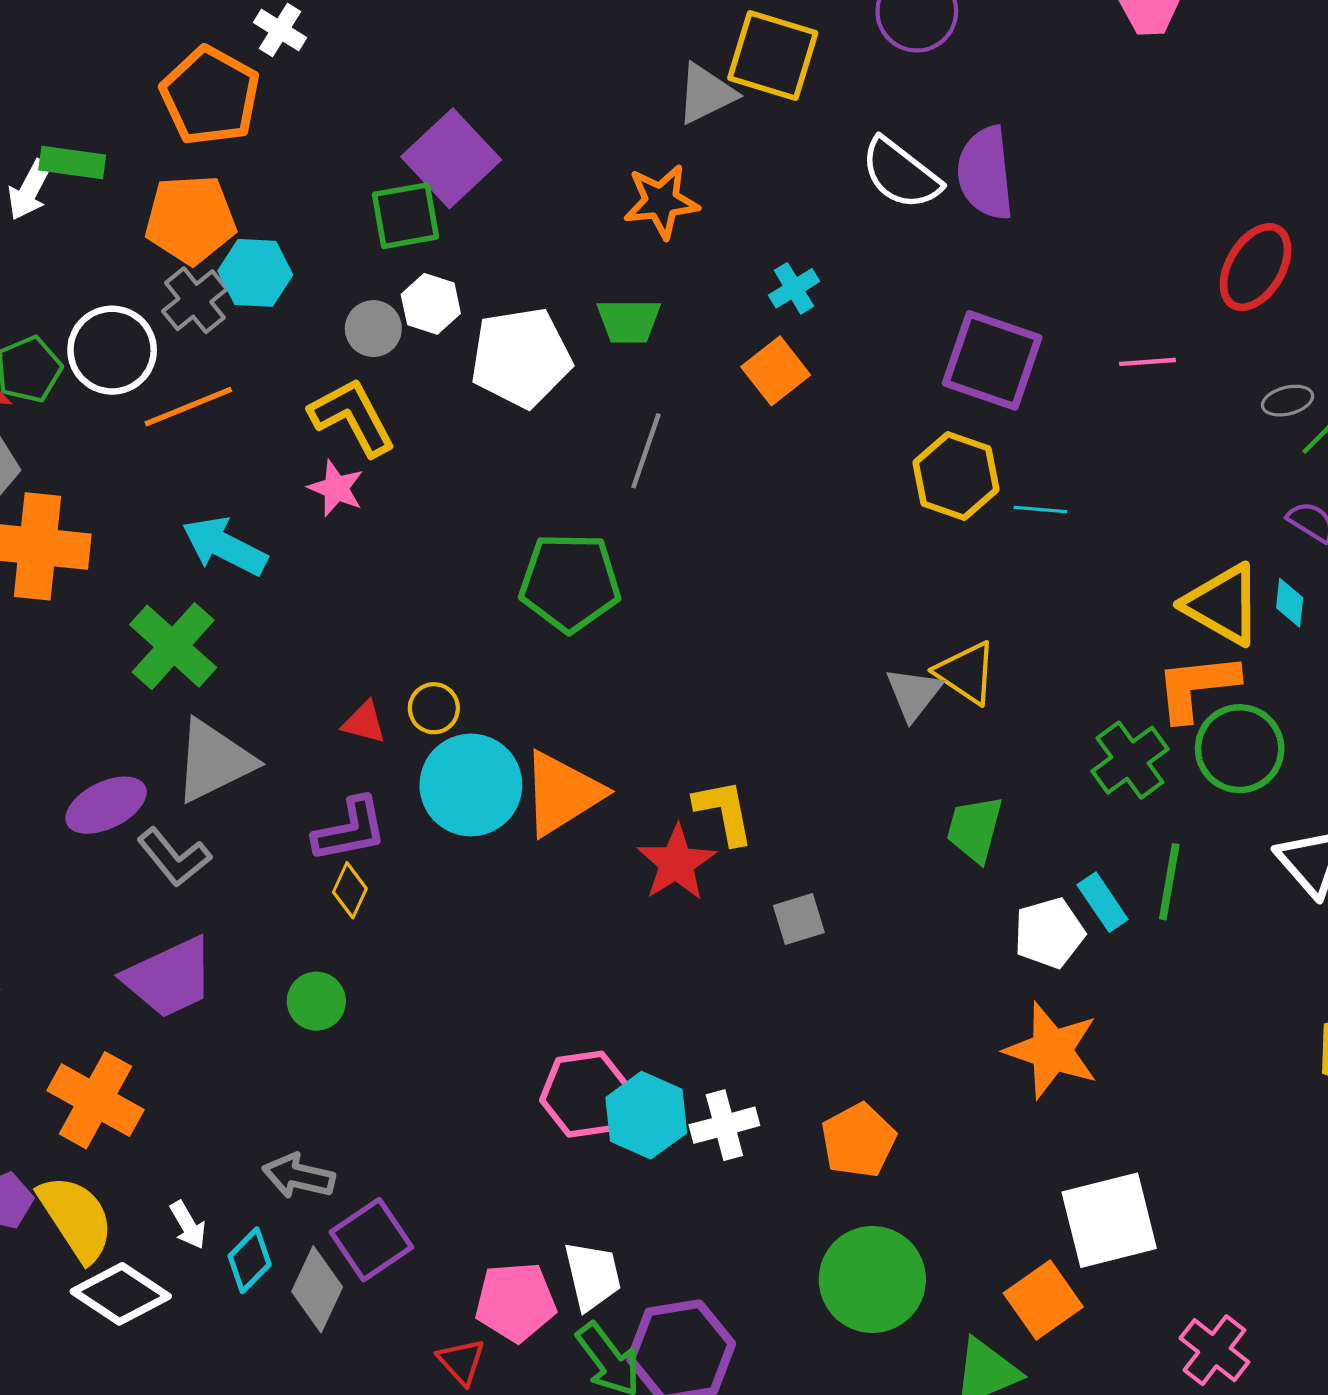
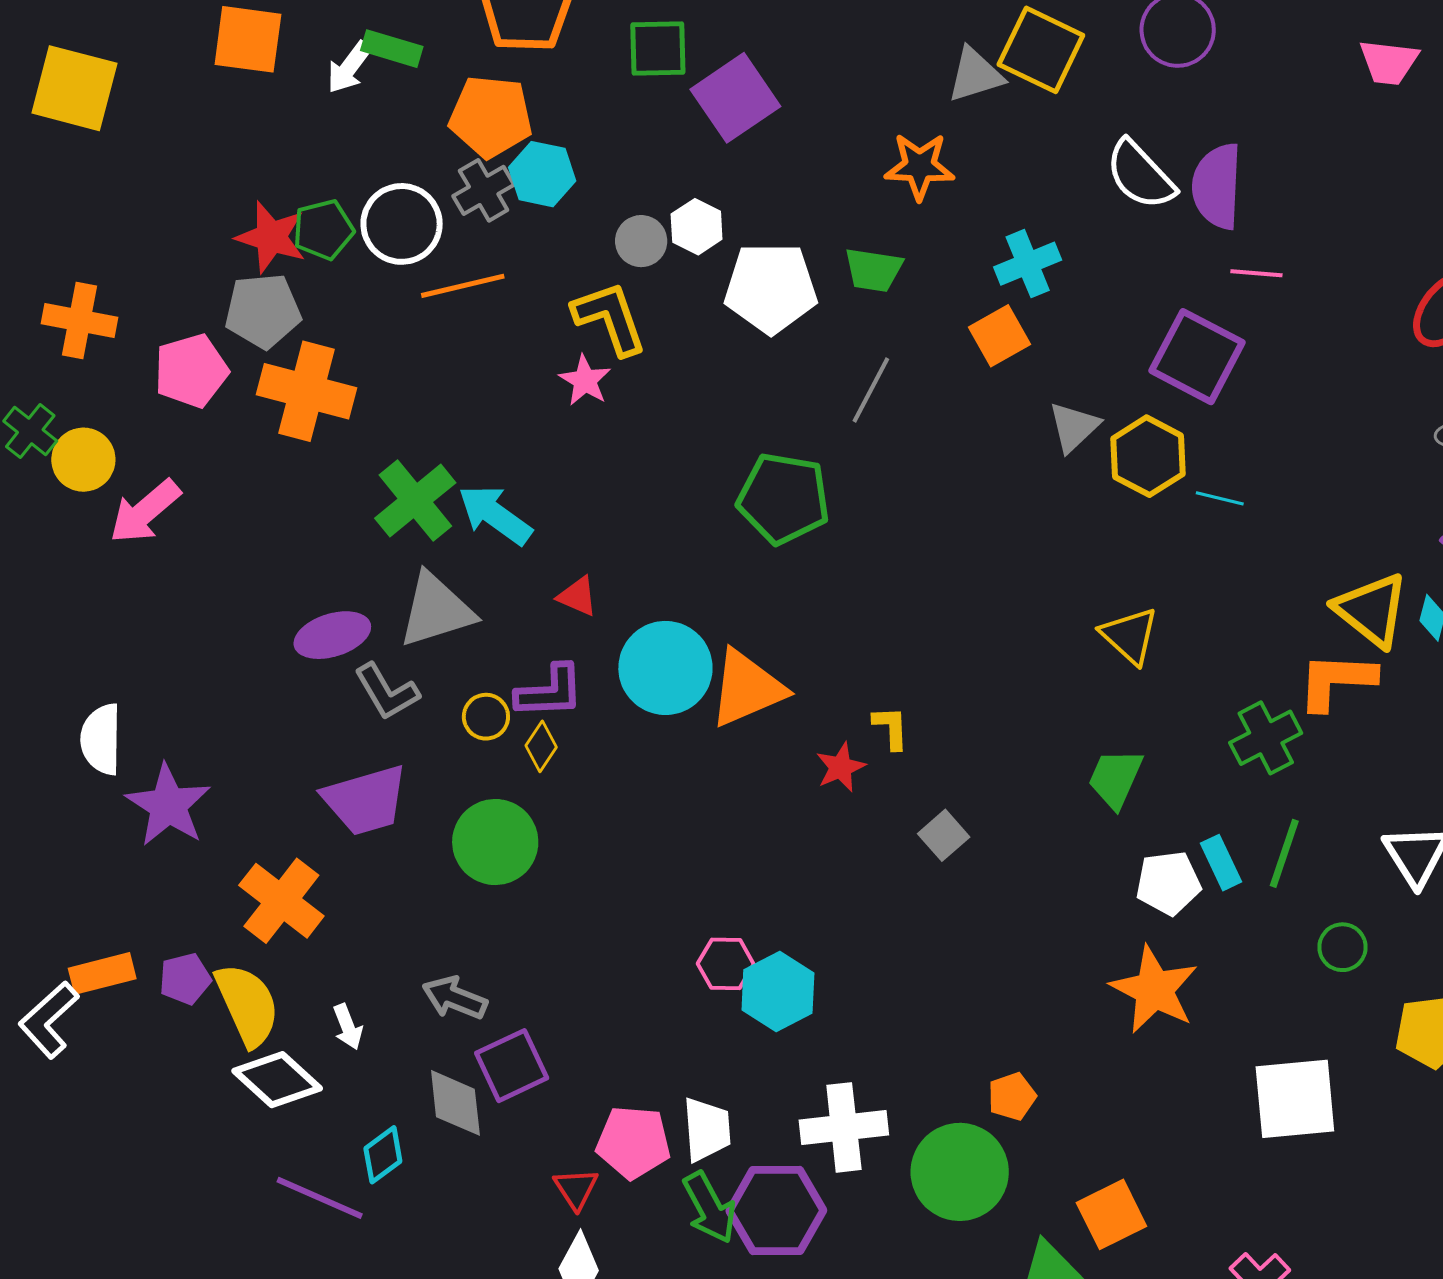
green square: (405, 216) -> (658, 48), moved
cyan cross: (794, 288) -> (1028, 264), size x1.4
pink line: (1147, 362) -> (1256, 273), moved
cyan arrow: (224, 546) -> (495, 515), moved
gray triangle: (914, 694) -> (1074, 427), moved
yellow circle: (434, 708) -> (486, 717), moved
green circle: (1240, 749) -> (1342, 947), moved, size x0.6
yellow L-shape: (724, 812) -> (891, 728), size x0.7
red star: (676, 863) -> (841, 767), size x0.7
gray square: (799, 919) -> (944, 835), turned -33
green circle: (316, 1001) -> (495, 842), size x1.6
pink hexagon: (585, 1094) -> (726, 964), size x0.7
white cross: (724, 1125) -> (844, 1127), moved, size x1.4
orange pentagon: (858, 1140) -> (1012, 1096), moved, size x0.7
white square: (1109, 1220) -> (1295, 1099), moved
cyan diamond: (250, 1260) -> (383, 1155), moved
gray diamond: (317, 1289) -> (455, 1103), turned -40

